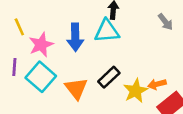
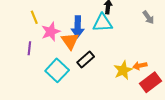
cyan square: (41, 77) -> (57, 70), moved
black rectangle: (109, 77) -> (86, 59), moved
orange triangle: (76, 88) -> (70, 41), moved

